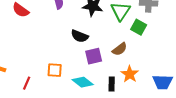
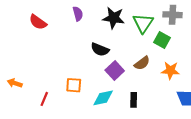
purple square: (94, 56) -> (115, 70), turned -30
orange star: (130, 74) -> (170, 70), moved, turned -30
cyan diamond: (83, 82) -> (103, 98), turned -50

